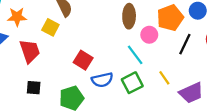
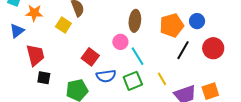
pink circle: (149, 35) -> (120, 42), moved
red trapezoid: (30, 51) -> (35, 55), moved

